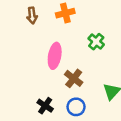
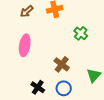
brown arrow: (32, 15) -> (27, 11), turned 56
pink ellipse: (55, 56) -> (25, 45), moved

